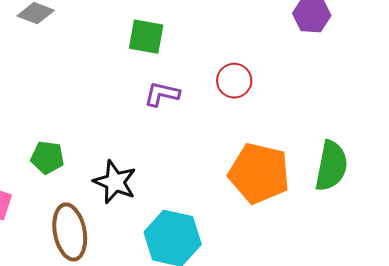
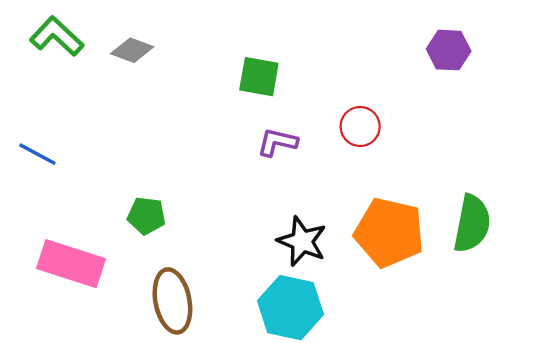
black star: (115, 182) -> (302, 241), moved

